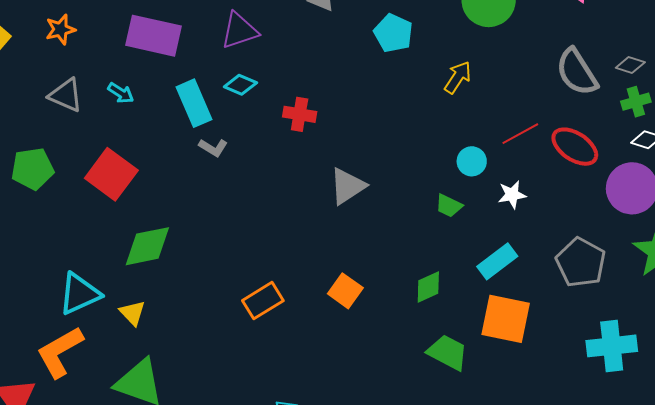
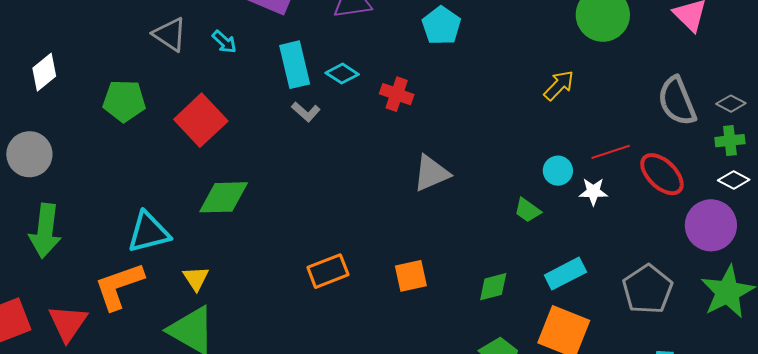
cyan pentagon: (393, 33) -> (441, 26), moved
cyan diamond: (240, 85) -> (342, 74), moved
white star: (512, 195) -> (593, 192), moved
orange square: (345, 291) -> (411, 276), turned 32
yellow triangle: (132, 313) -> (196, 278), moved

